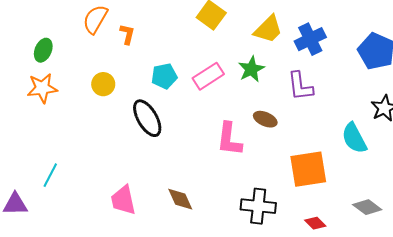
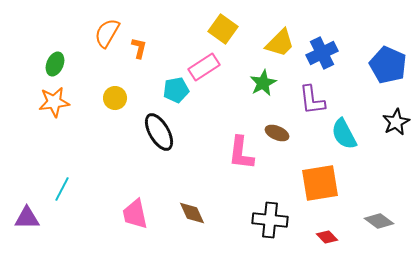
pink rectangle: (208, 76) -> (204, 67), moved
cyan semicircle: (354, 138) -> (344, 134), moved

